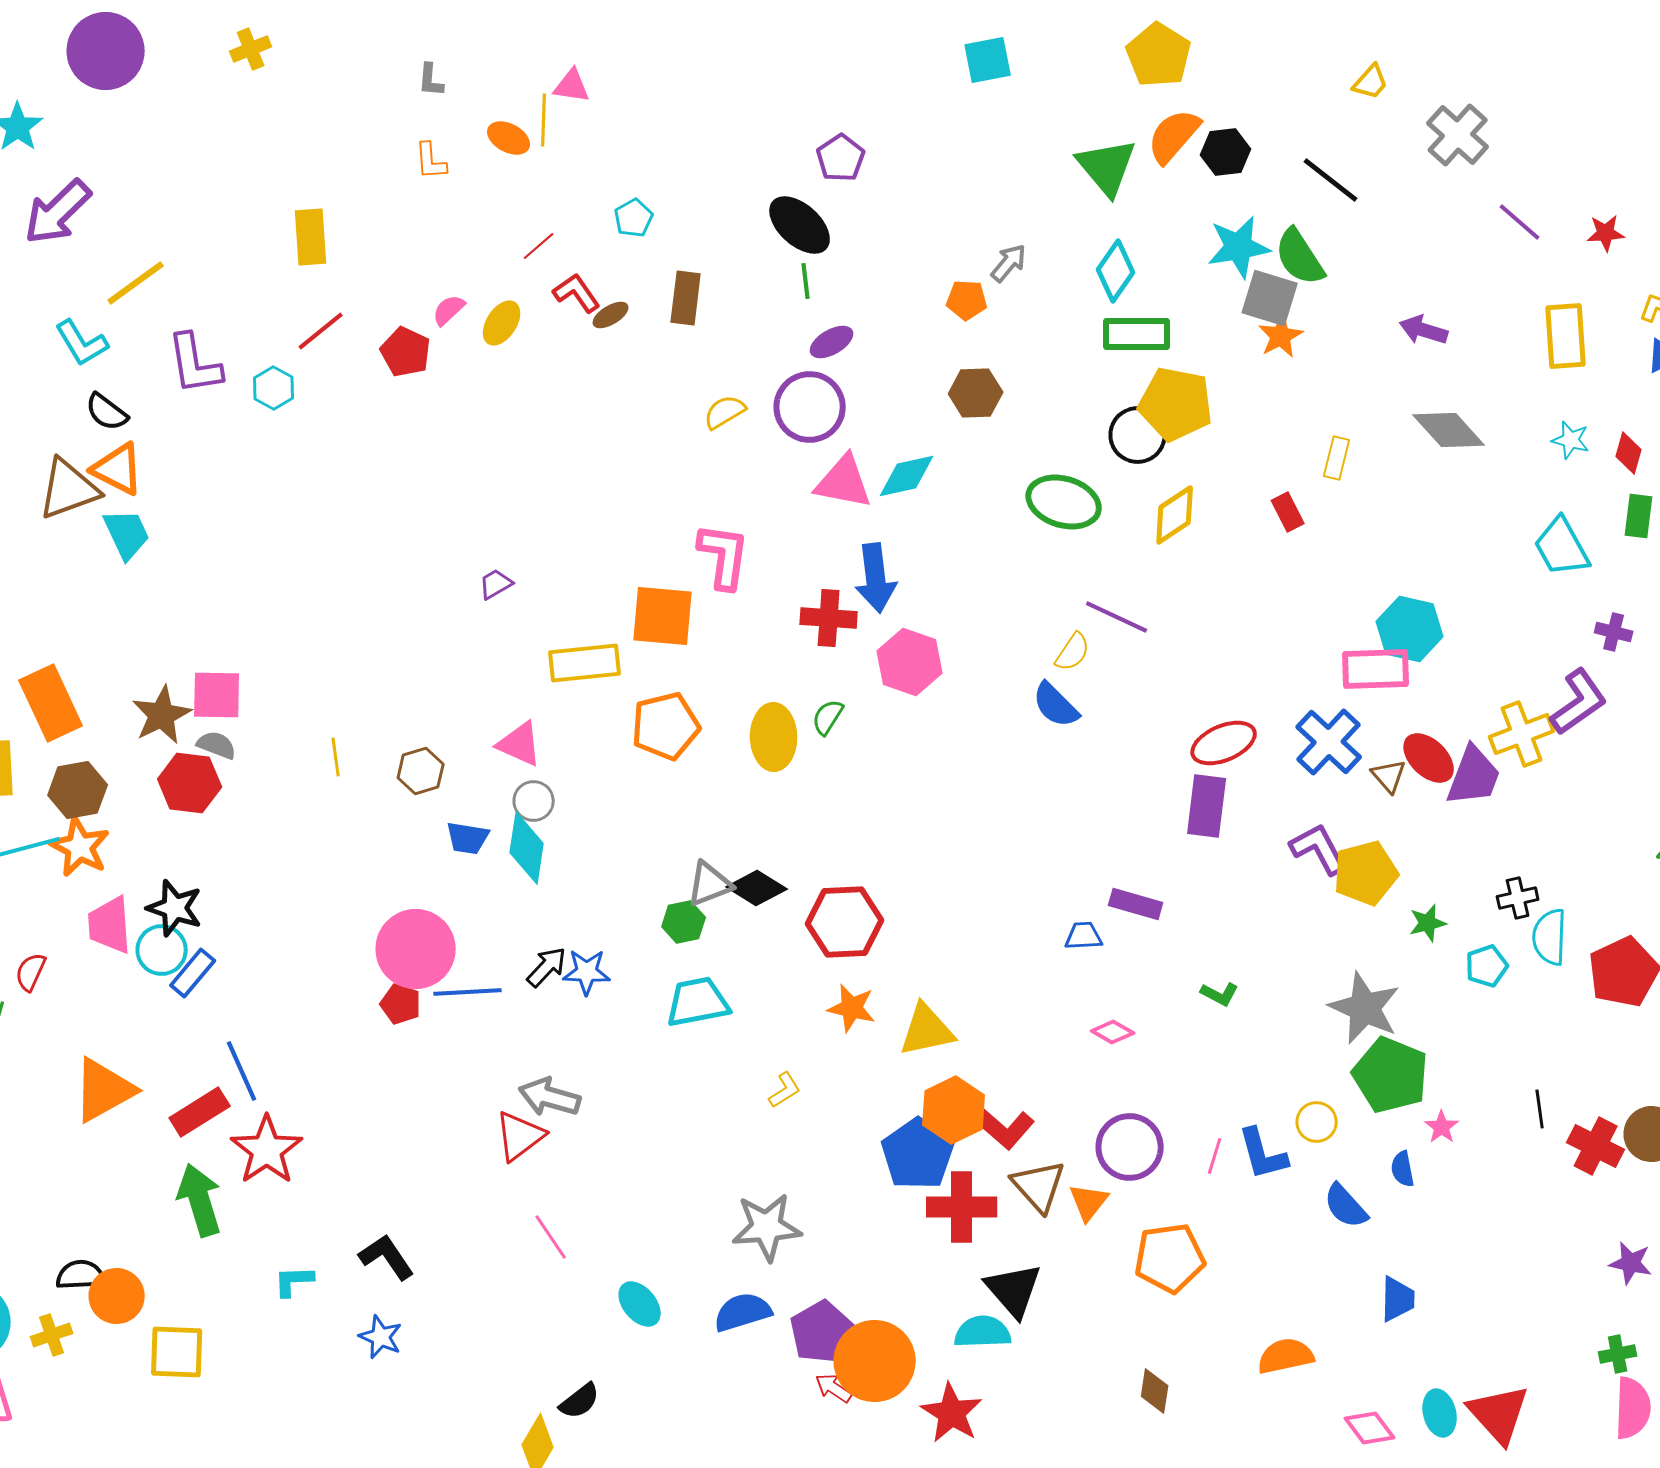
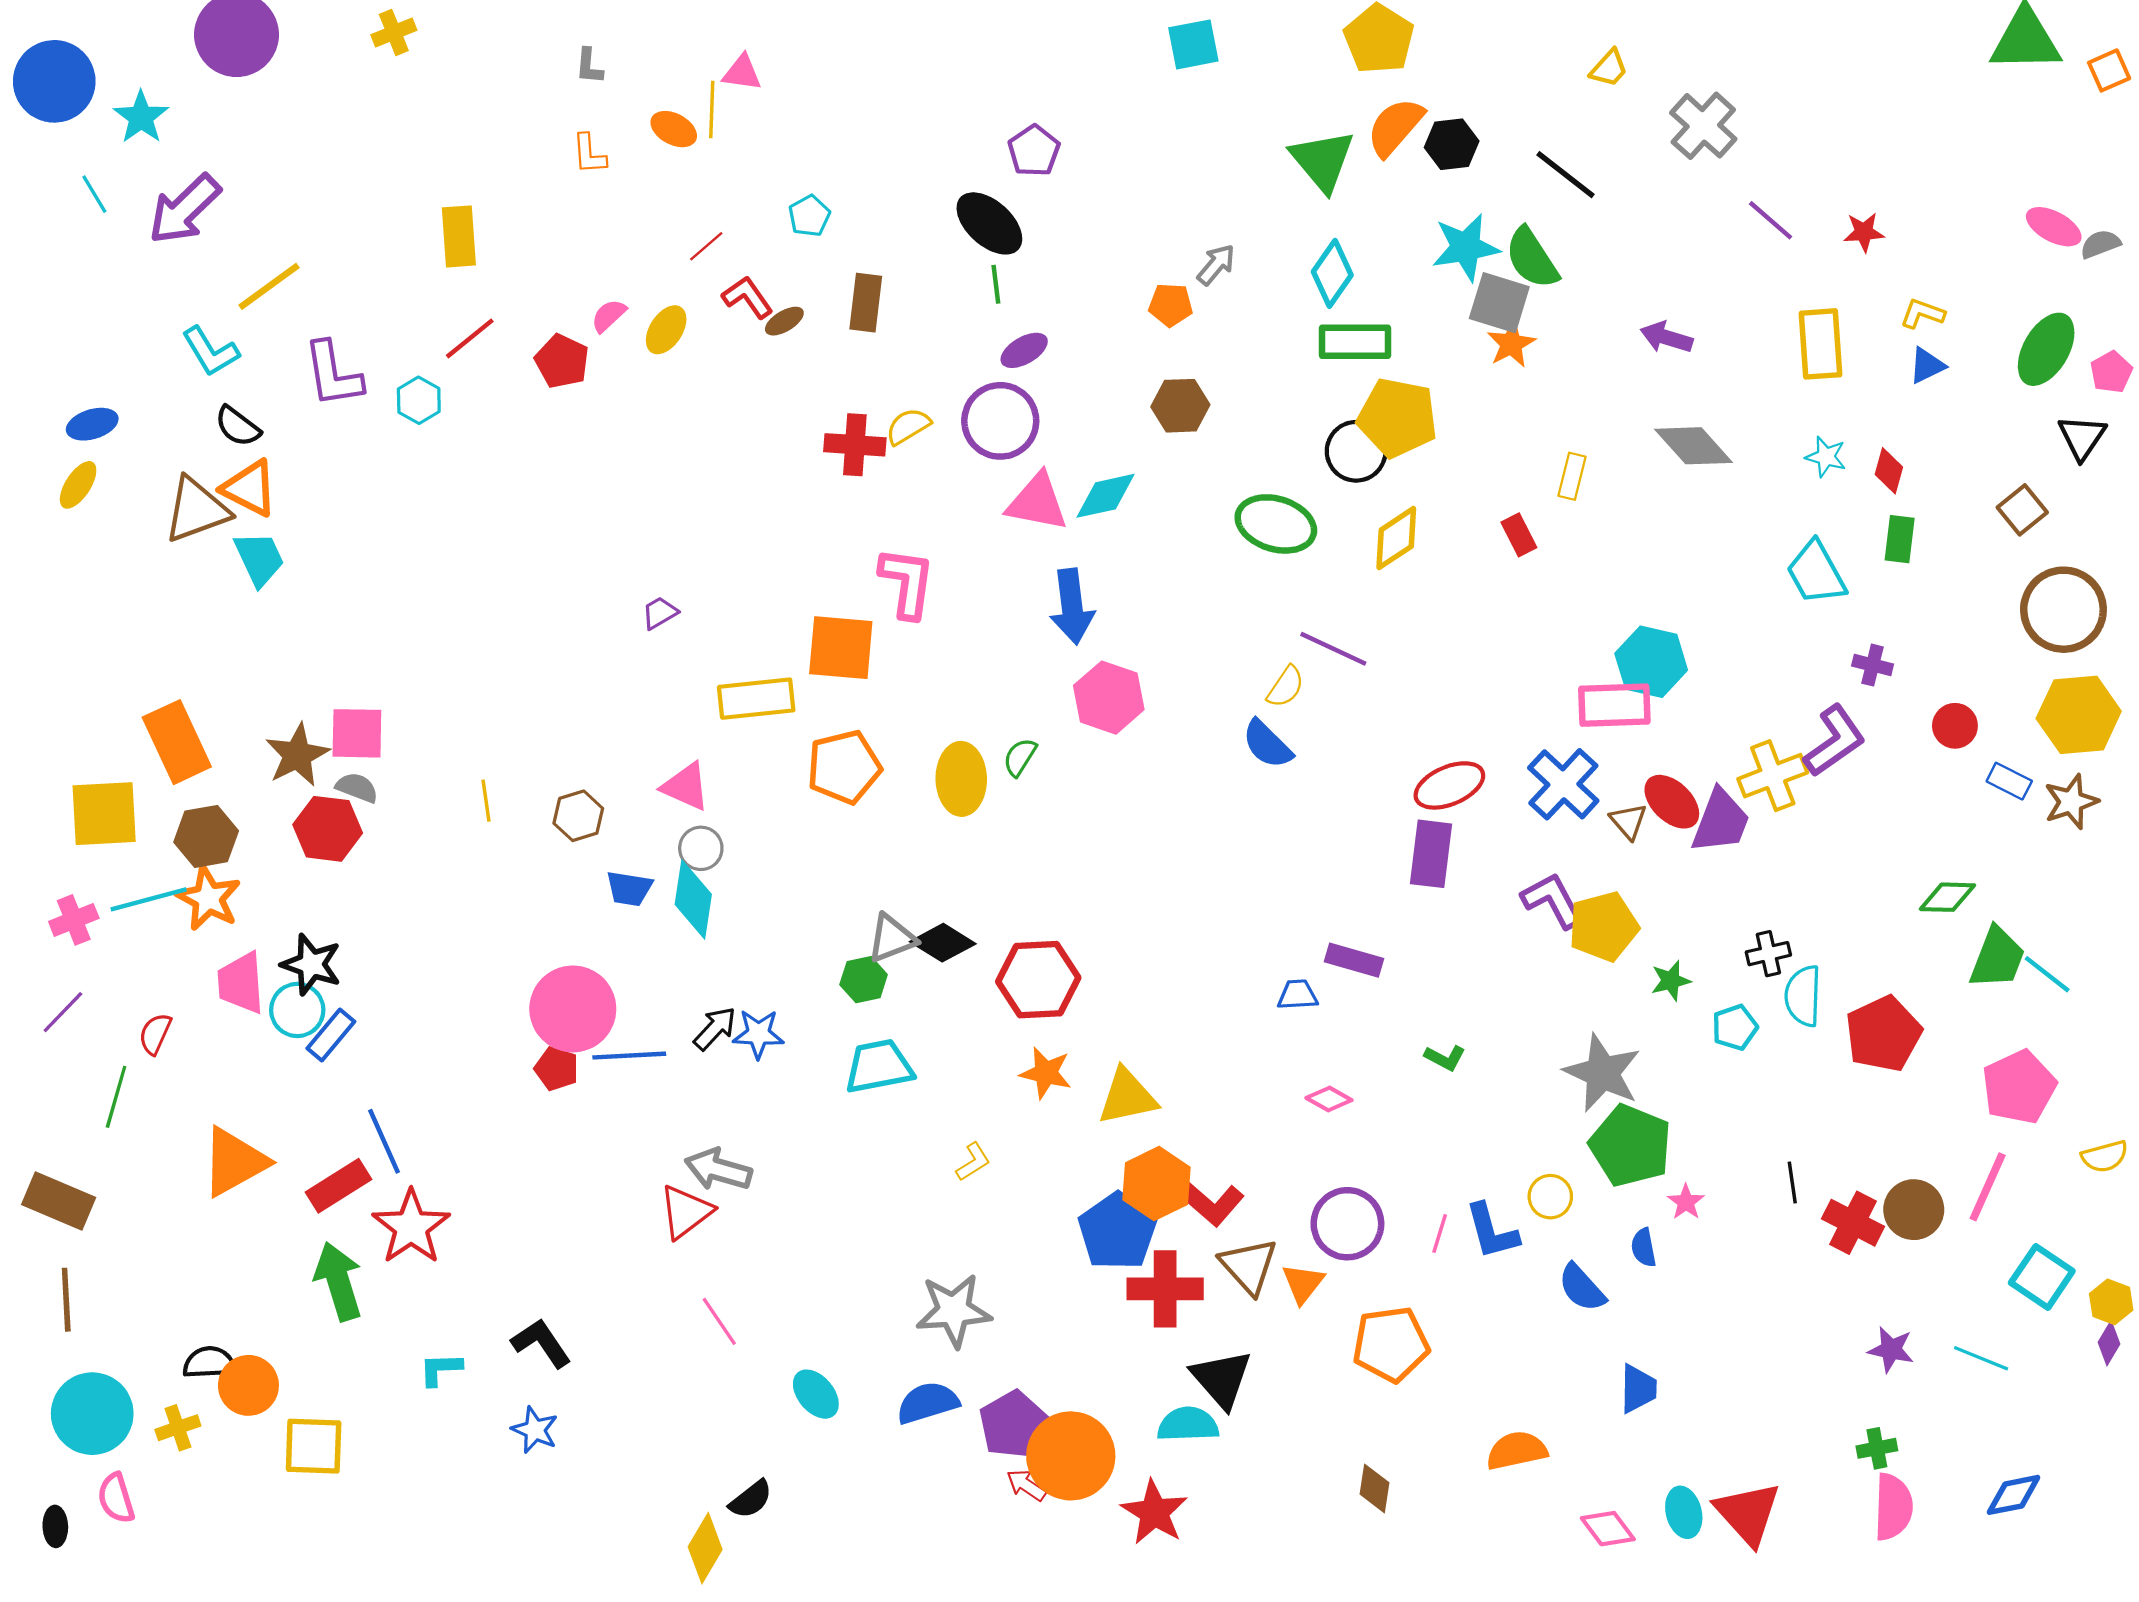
red cross: (829, 618) -> (855, 445), moved

